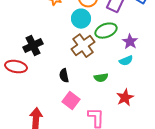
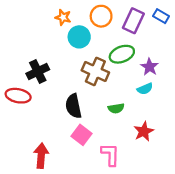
cyan circle: (81, 19) -> (79, 37), moved
brown cross: (83, 46) -> (95, 71), turned -30
black semicircle: (64, 76) -> (73, 106), size x1.5

